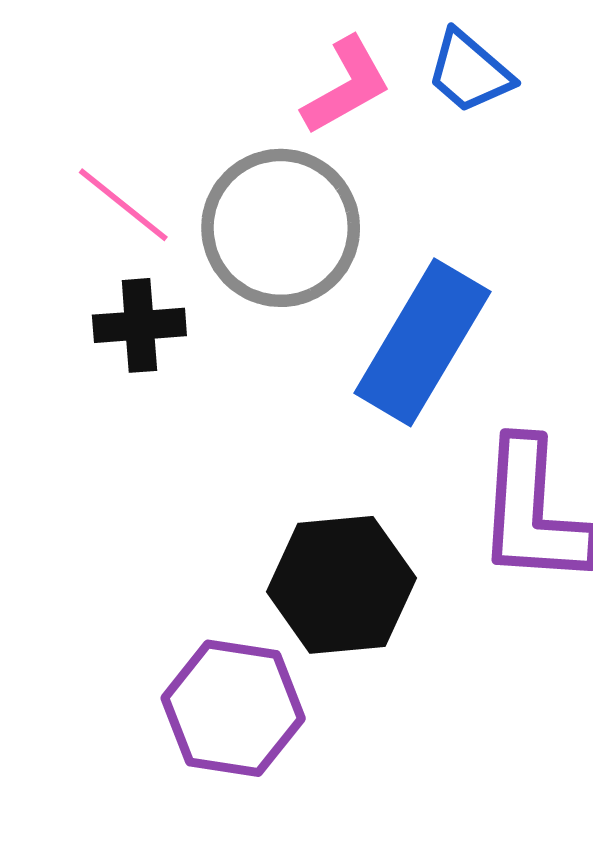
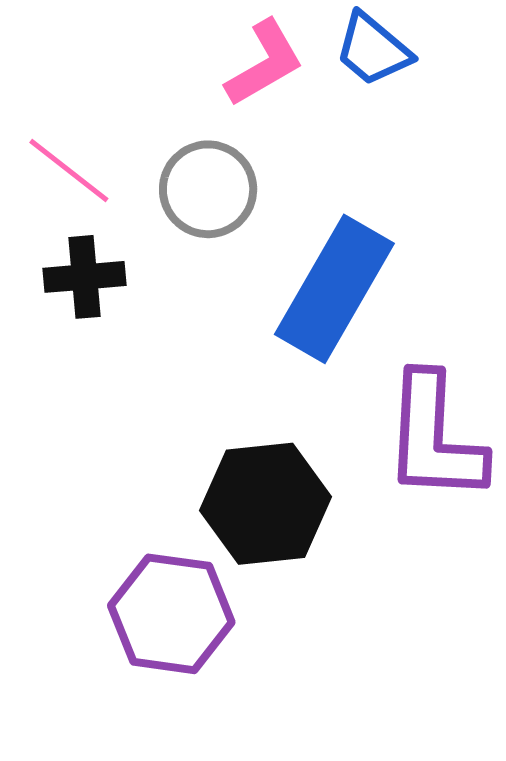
gray circle: (281, 228) -> (208, 189), size x0.7

